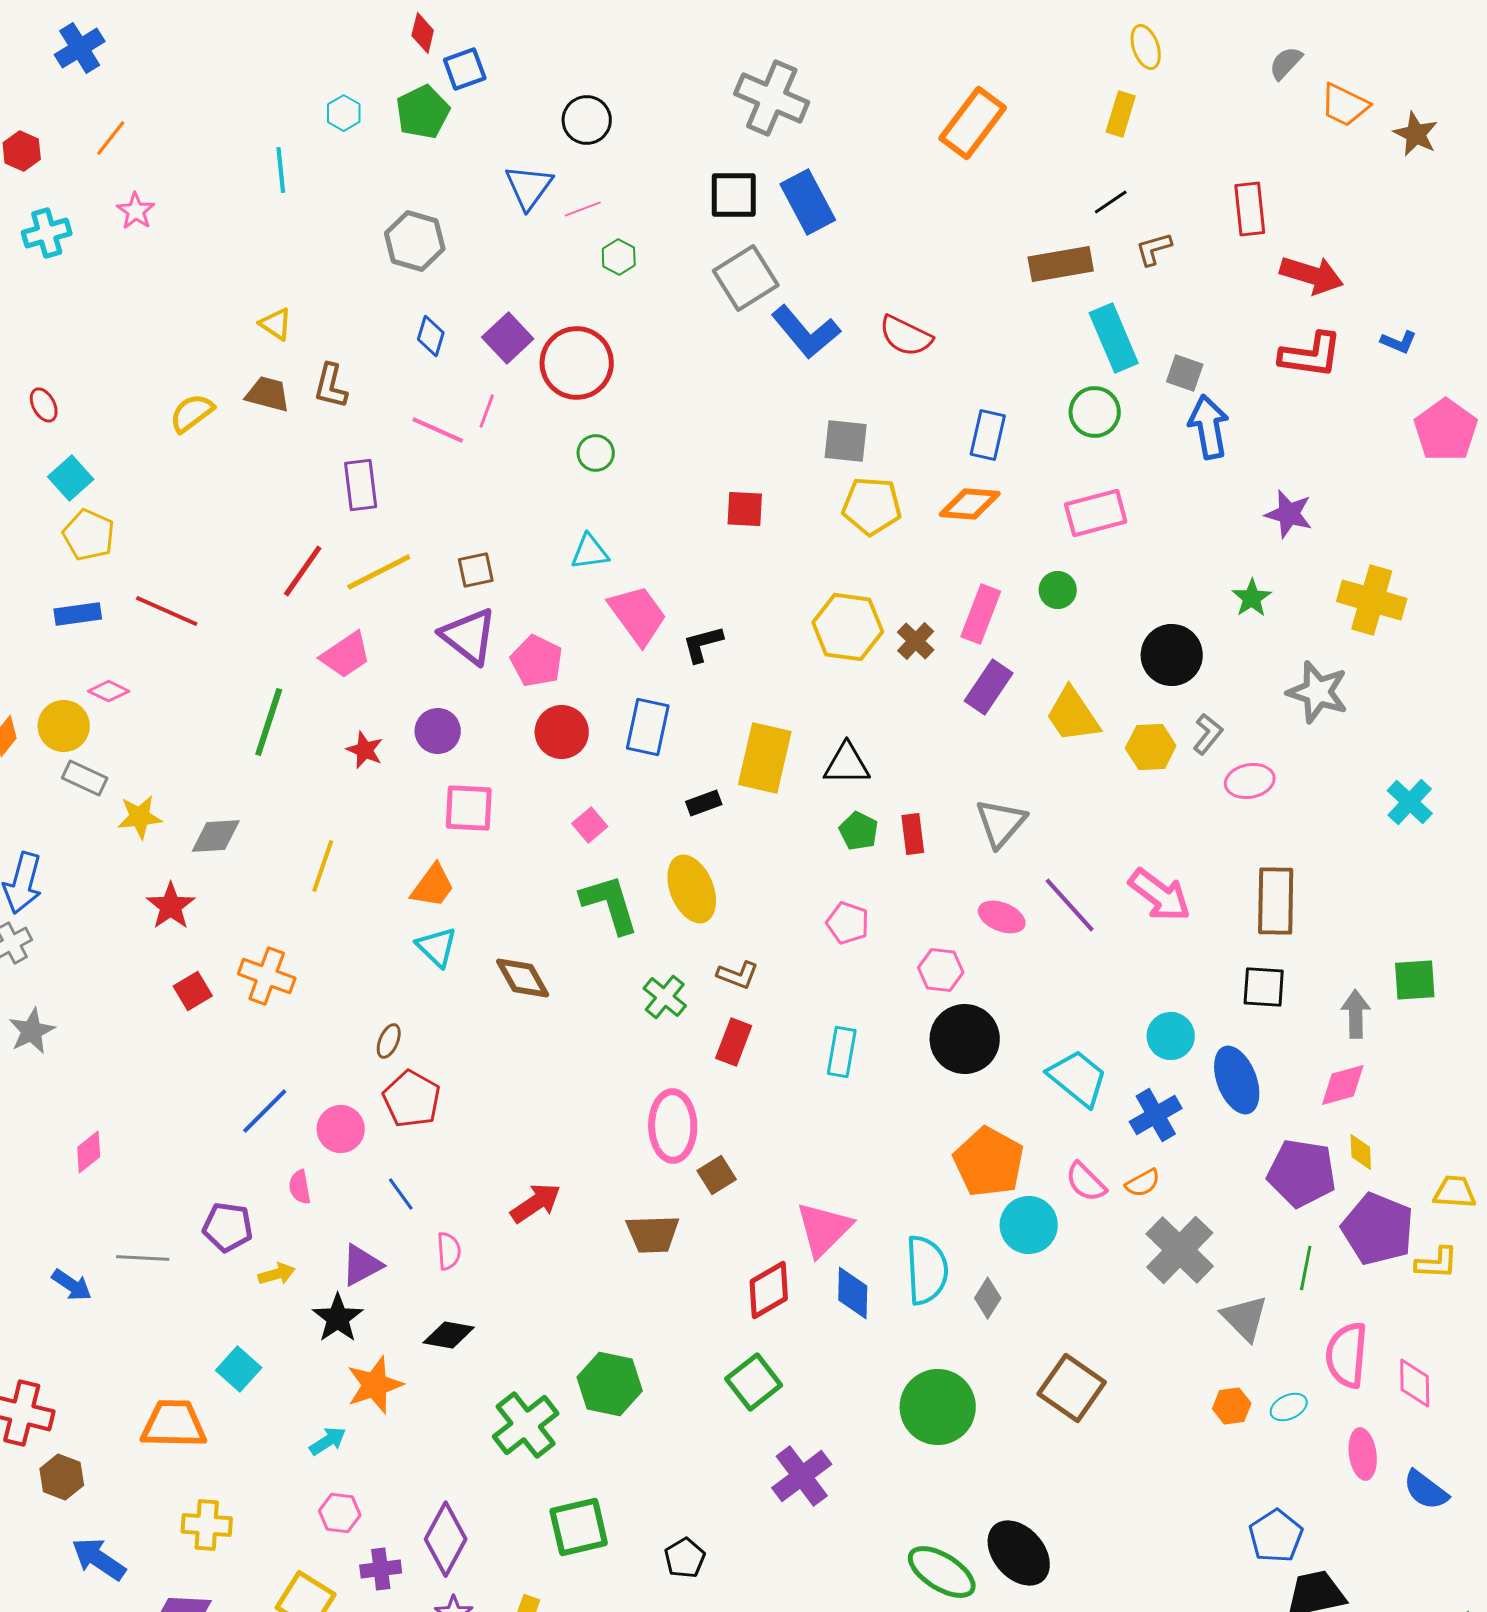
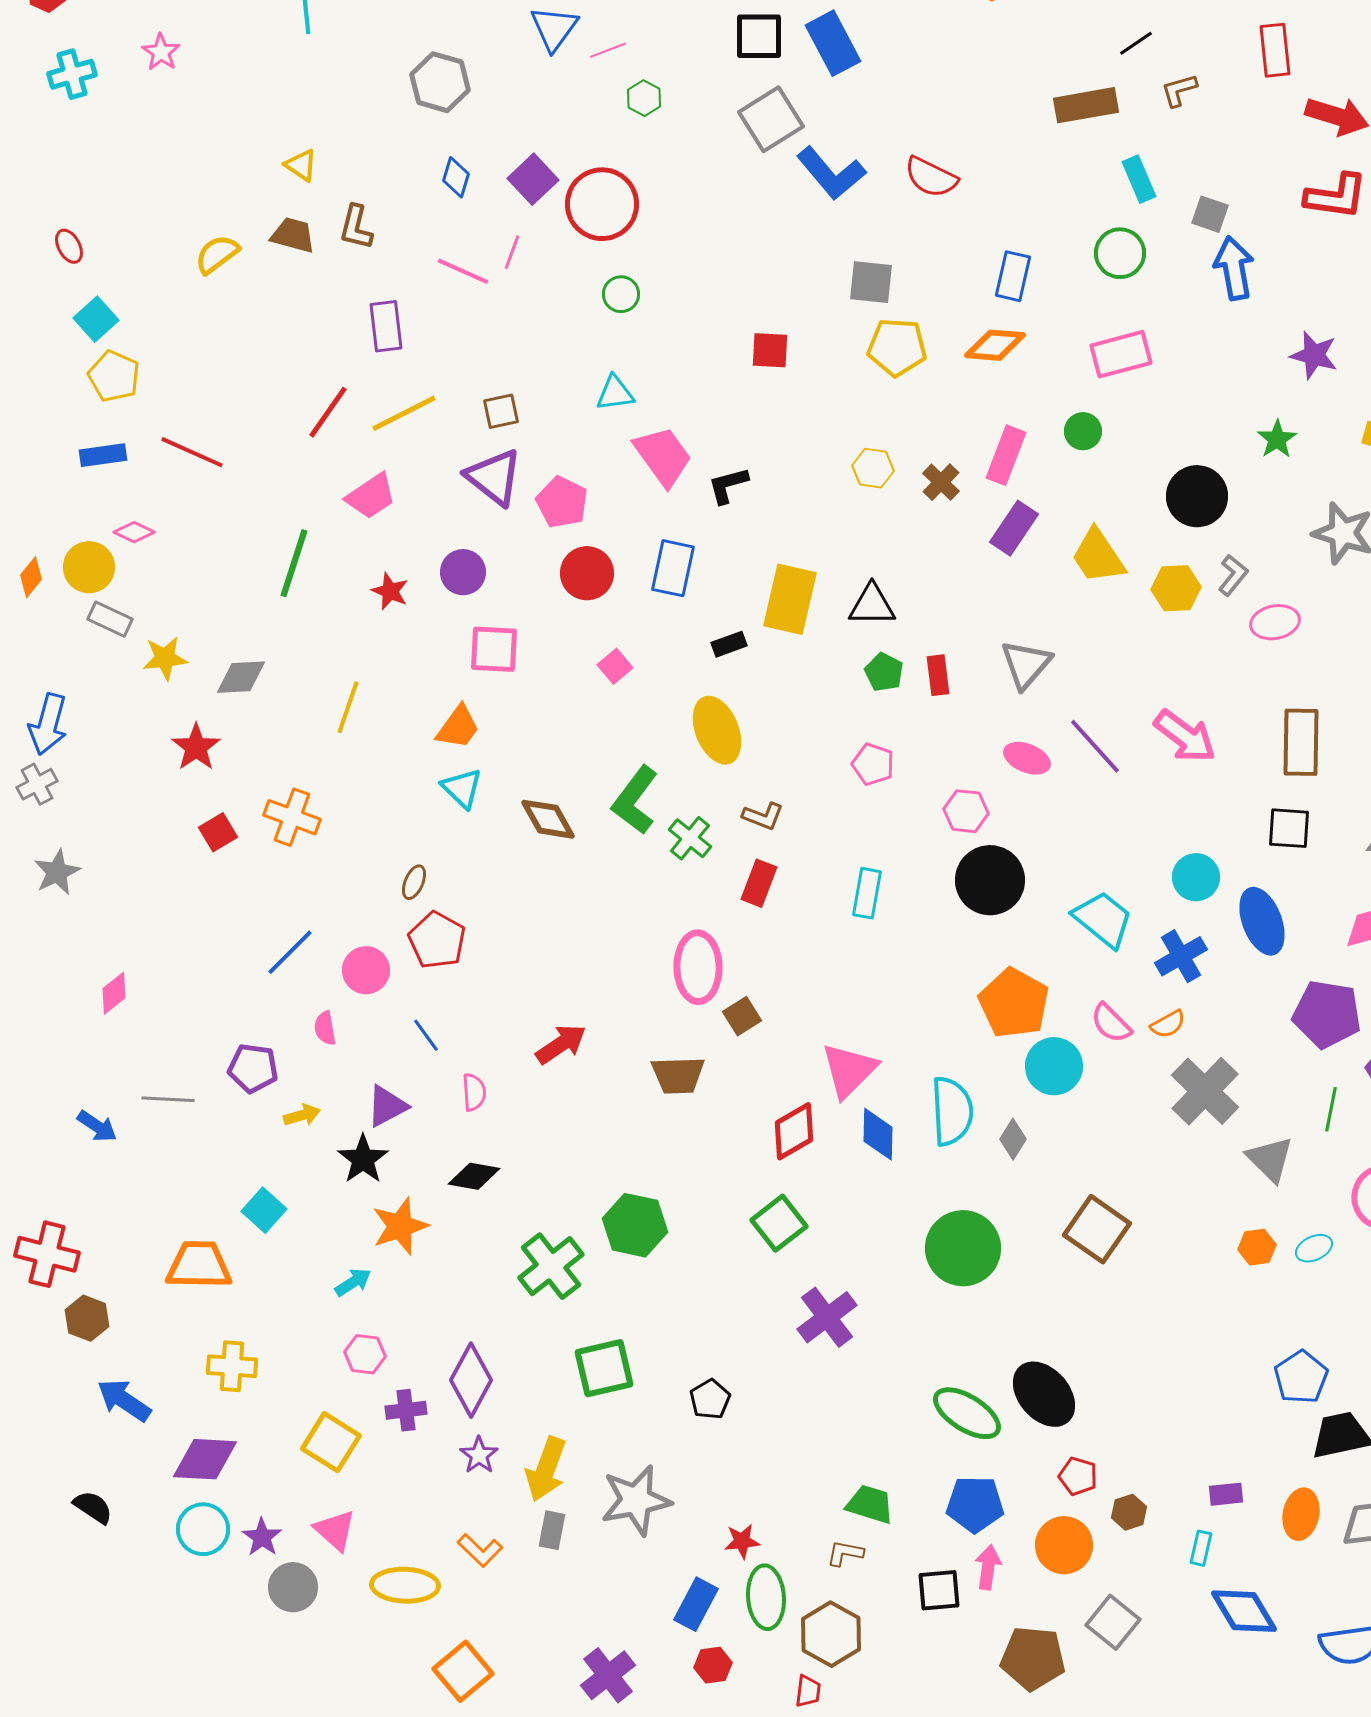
cyan rectangle: (1114, 338) -> (1139, 179), size x0.7
yellow hexagon: (848, 627) -> (873, 468), size x0.6
green L-shape: (610, 904) -> (635, 800), moved, turned -126

